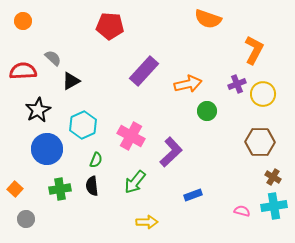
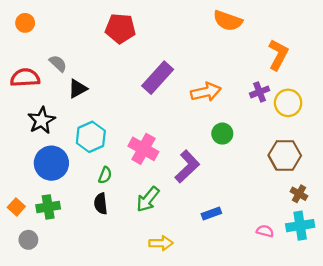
green circle: (207, 111) -> (222, 134), moved
green cross: (60, 189) -> (48, 207), moved

